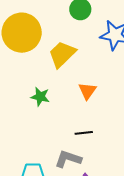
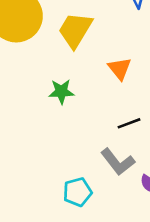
gray L-shape: (68, 159) -> (118, 162), turned -132

